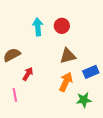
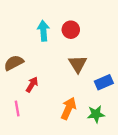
brown triangle: (68, 56) -> (78, 64), turned -48
orange arrow: (66, 82) -> (68, 108), moved

